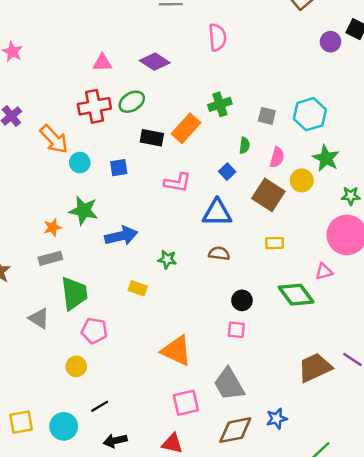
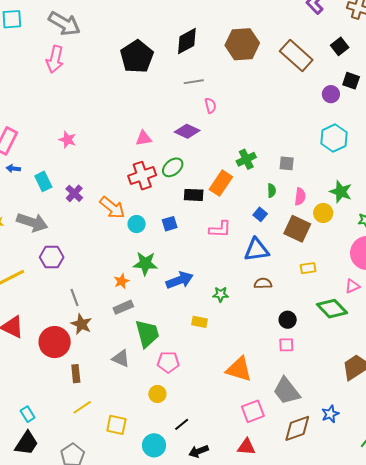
pink semicircle: (217, 37) -> (210, 106), moved, size x0.7
cyan hexagon: (310, 114) -> (334, 138), moved
yellow square: (21, 422) -> (116, 425), moved, turned 30

